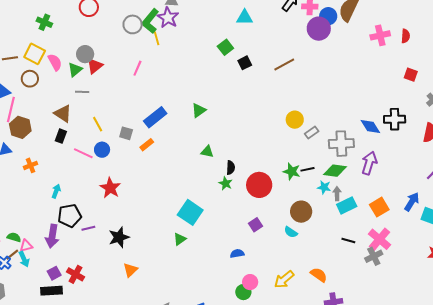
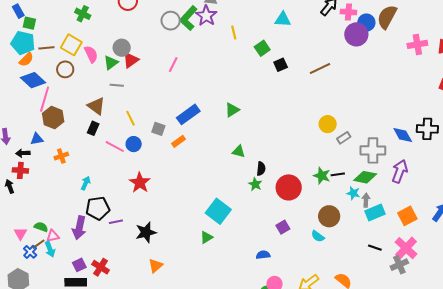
yellow line: (157, 38) -> (234, 32), moved

